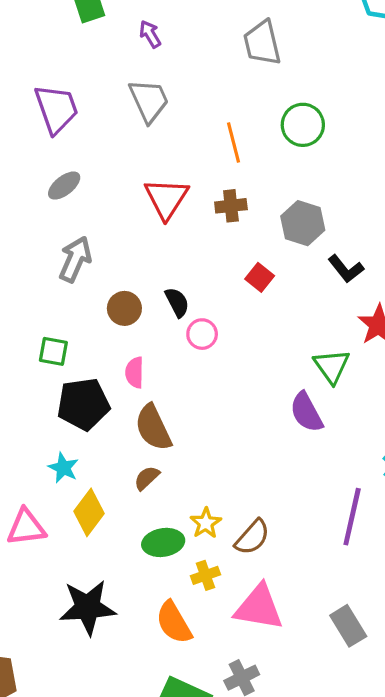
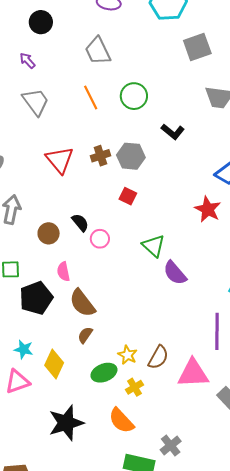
orange line: (233, 143) -> (91, 98), moved
gray hexagon: (303, 223) -> (131, 156), moved
black L-shape: (346, 269) -> (173, 132), moved
green triangle: (332, 366) -> (154, 246), moved
cyan star: (63, 468) -> (24, 349), moved
pink triangle: (259, 607) -> (193, 373), moved

